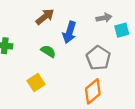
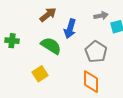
green semicircle: (48, 51) -> (51, 46), size x1.5
orange diamond: (93, 91) -> (91, 82), turned -50

